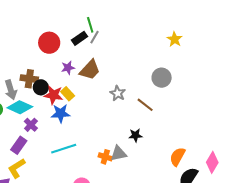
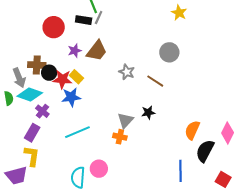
black rectangle: (79, 38) -> (84, 20), turned 49
gray triangle: (119, 153) -> (125, 120), moved, turned -30
yellow L-shape: (17, 168) -> (32, 156), turned 135

